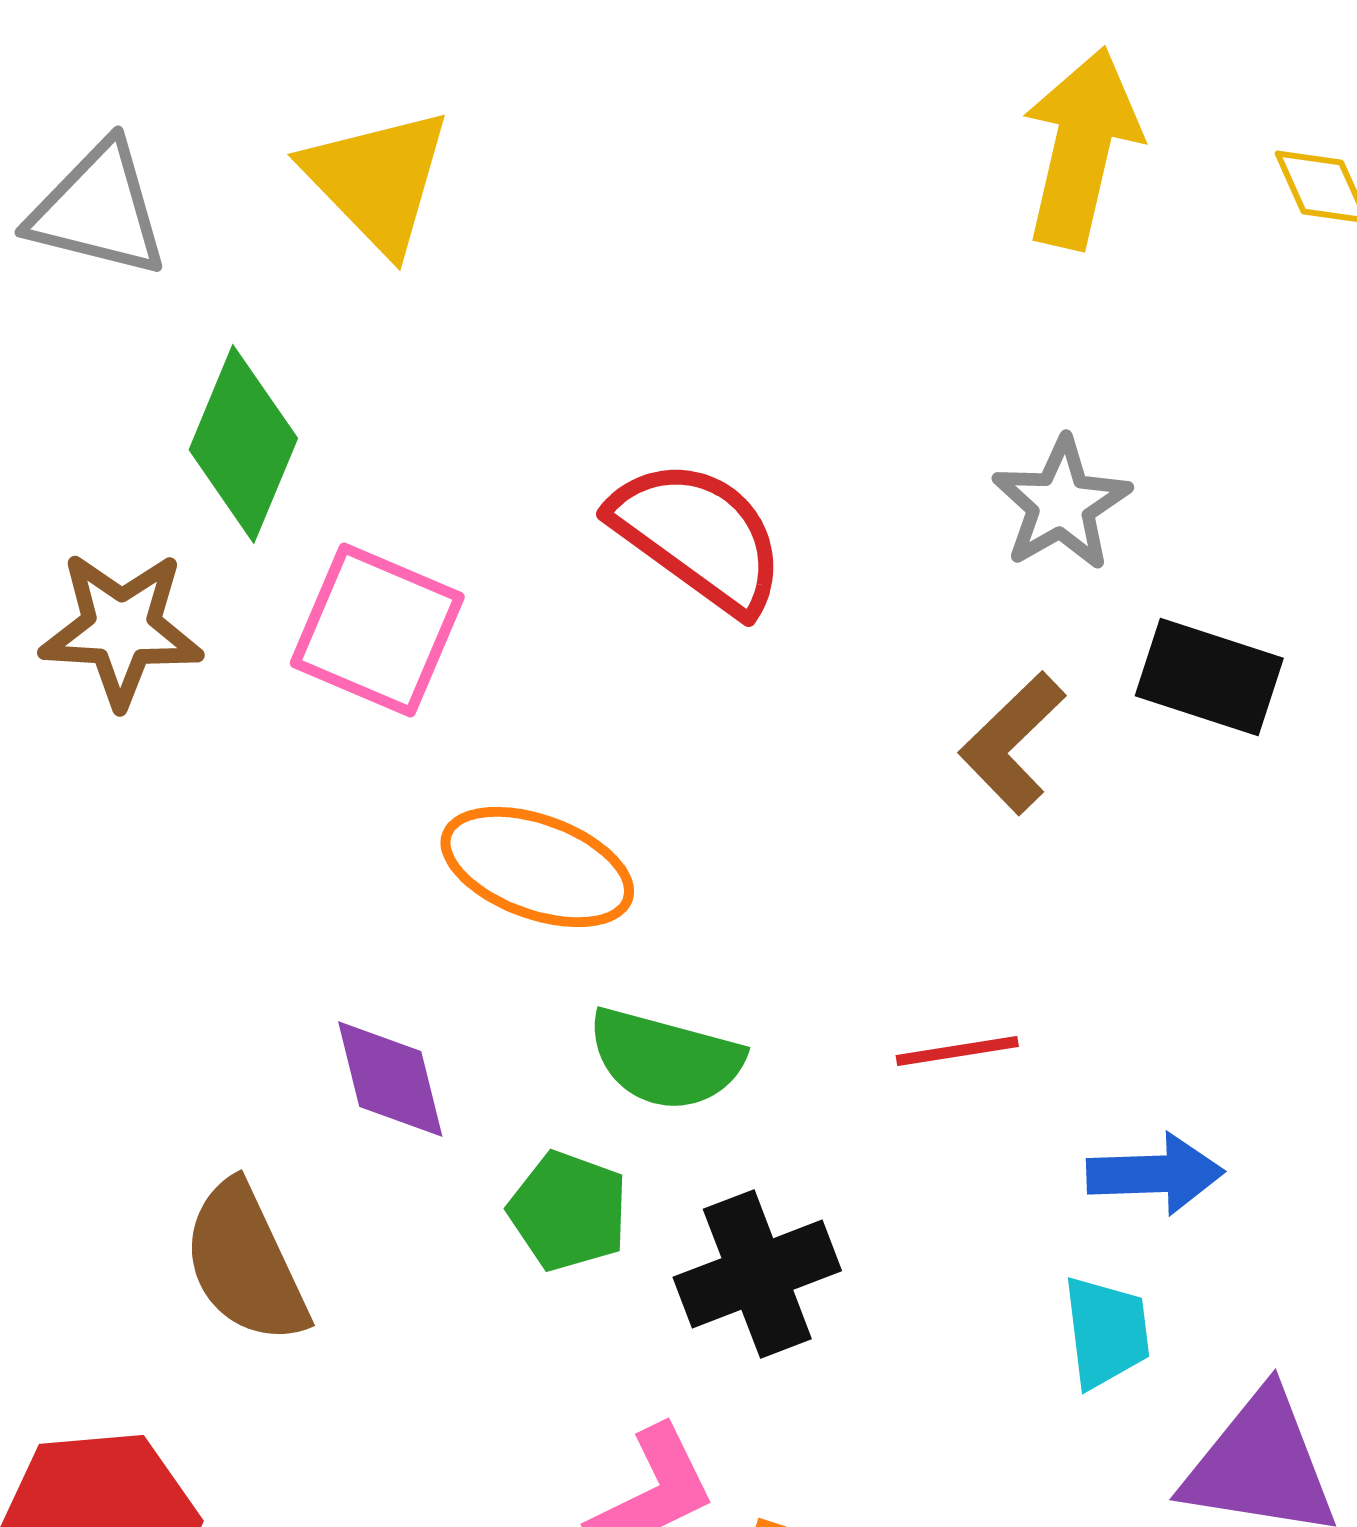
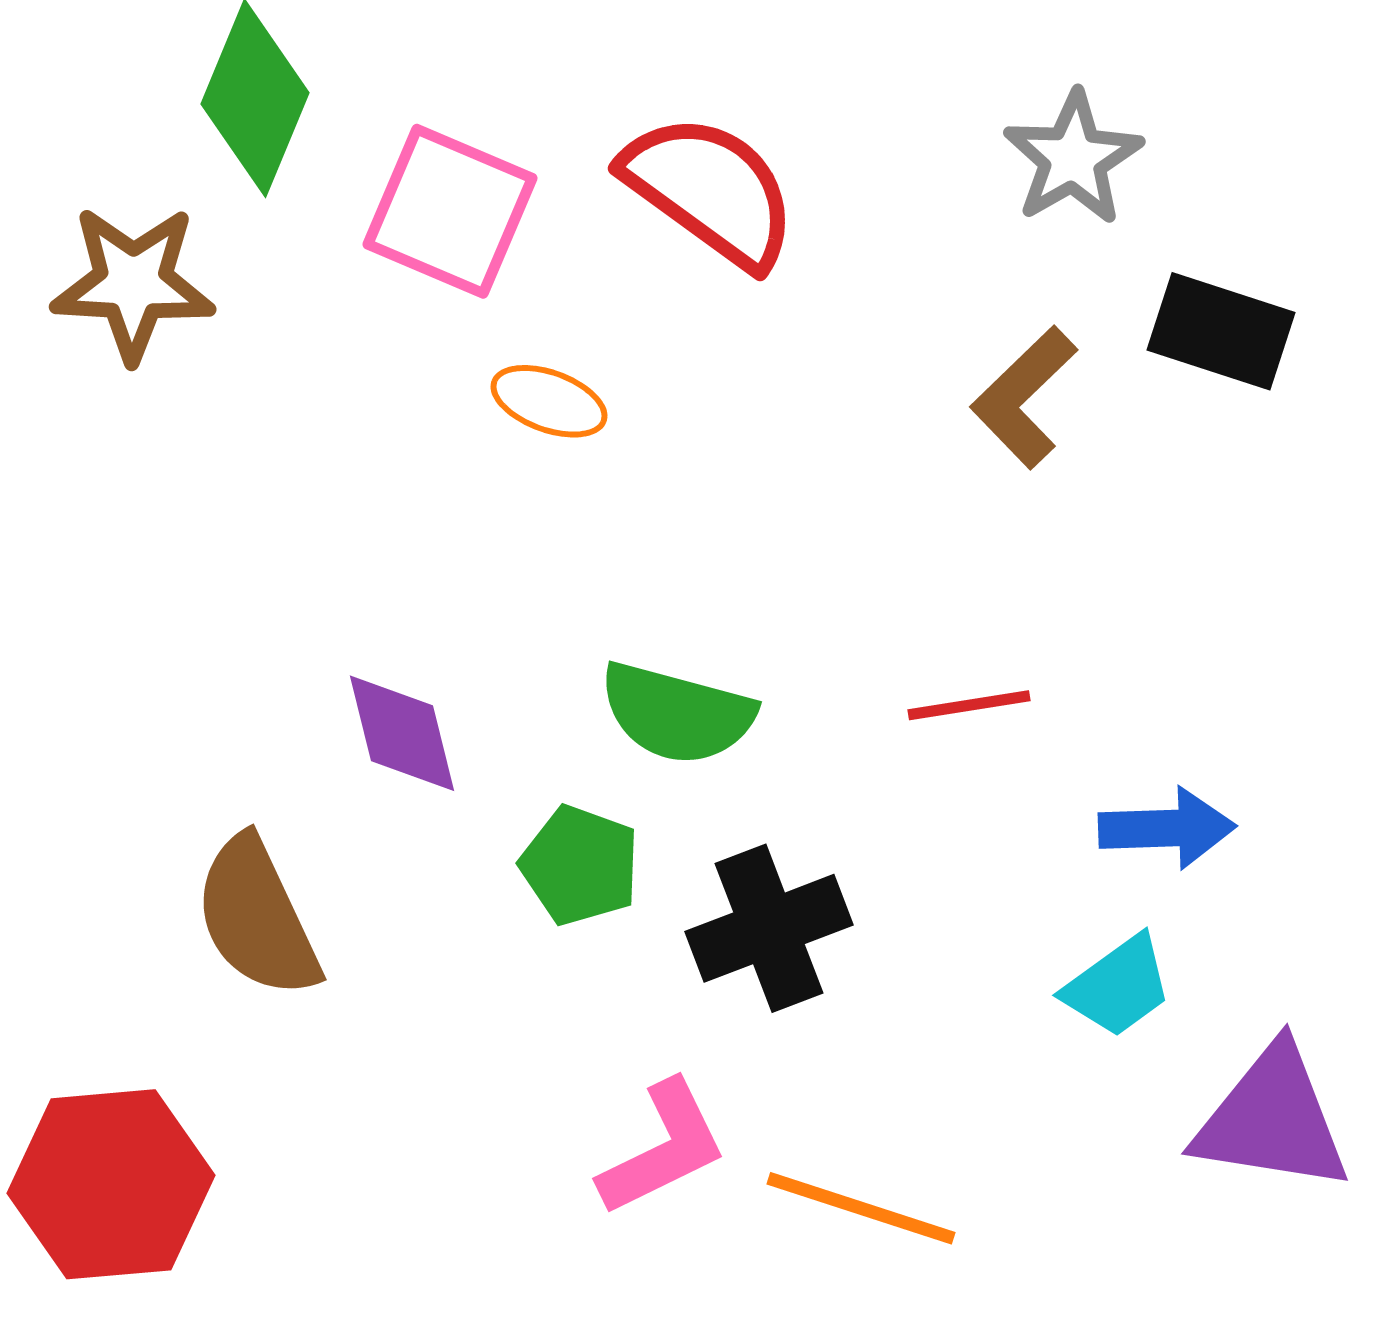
pink square: (377, 630) -> (450, 211), moved
orange ellipse: (537, 867) -> (549, 401), moved, size x0.6
cyan trapezoid: (1106, 1332) -> (1118, 986), turned 61

